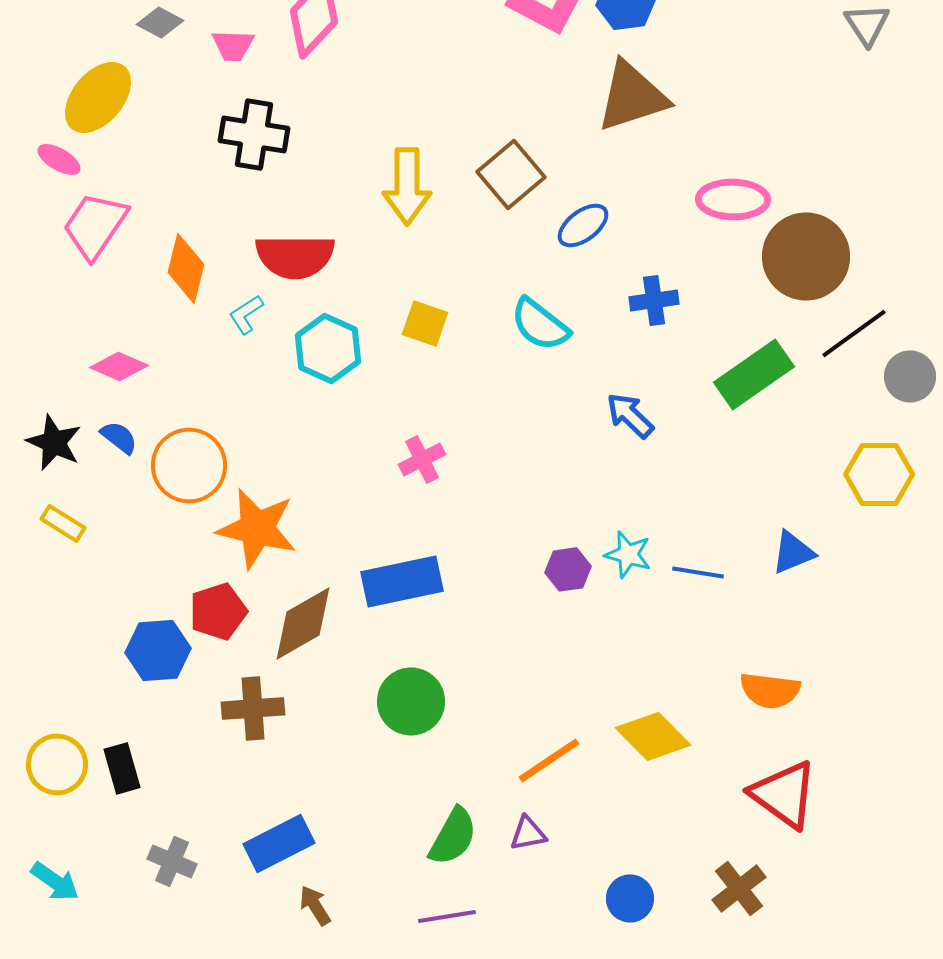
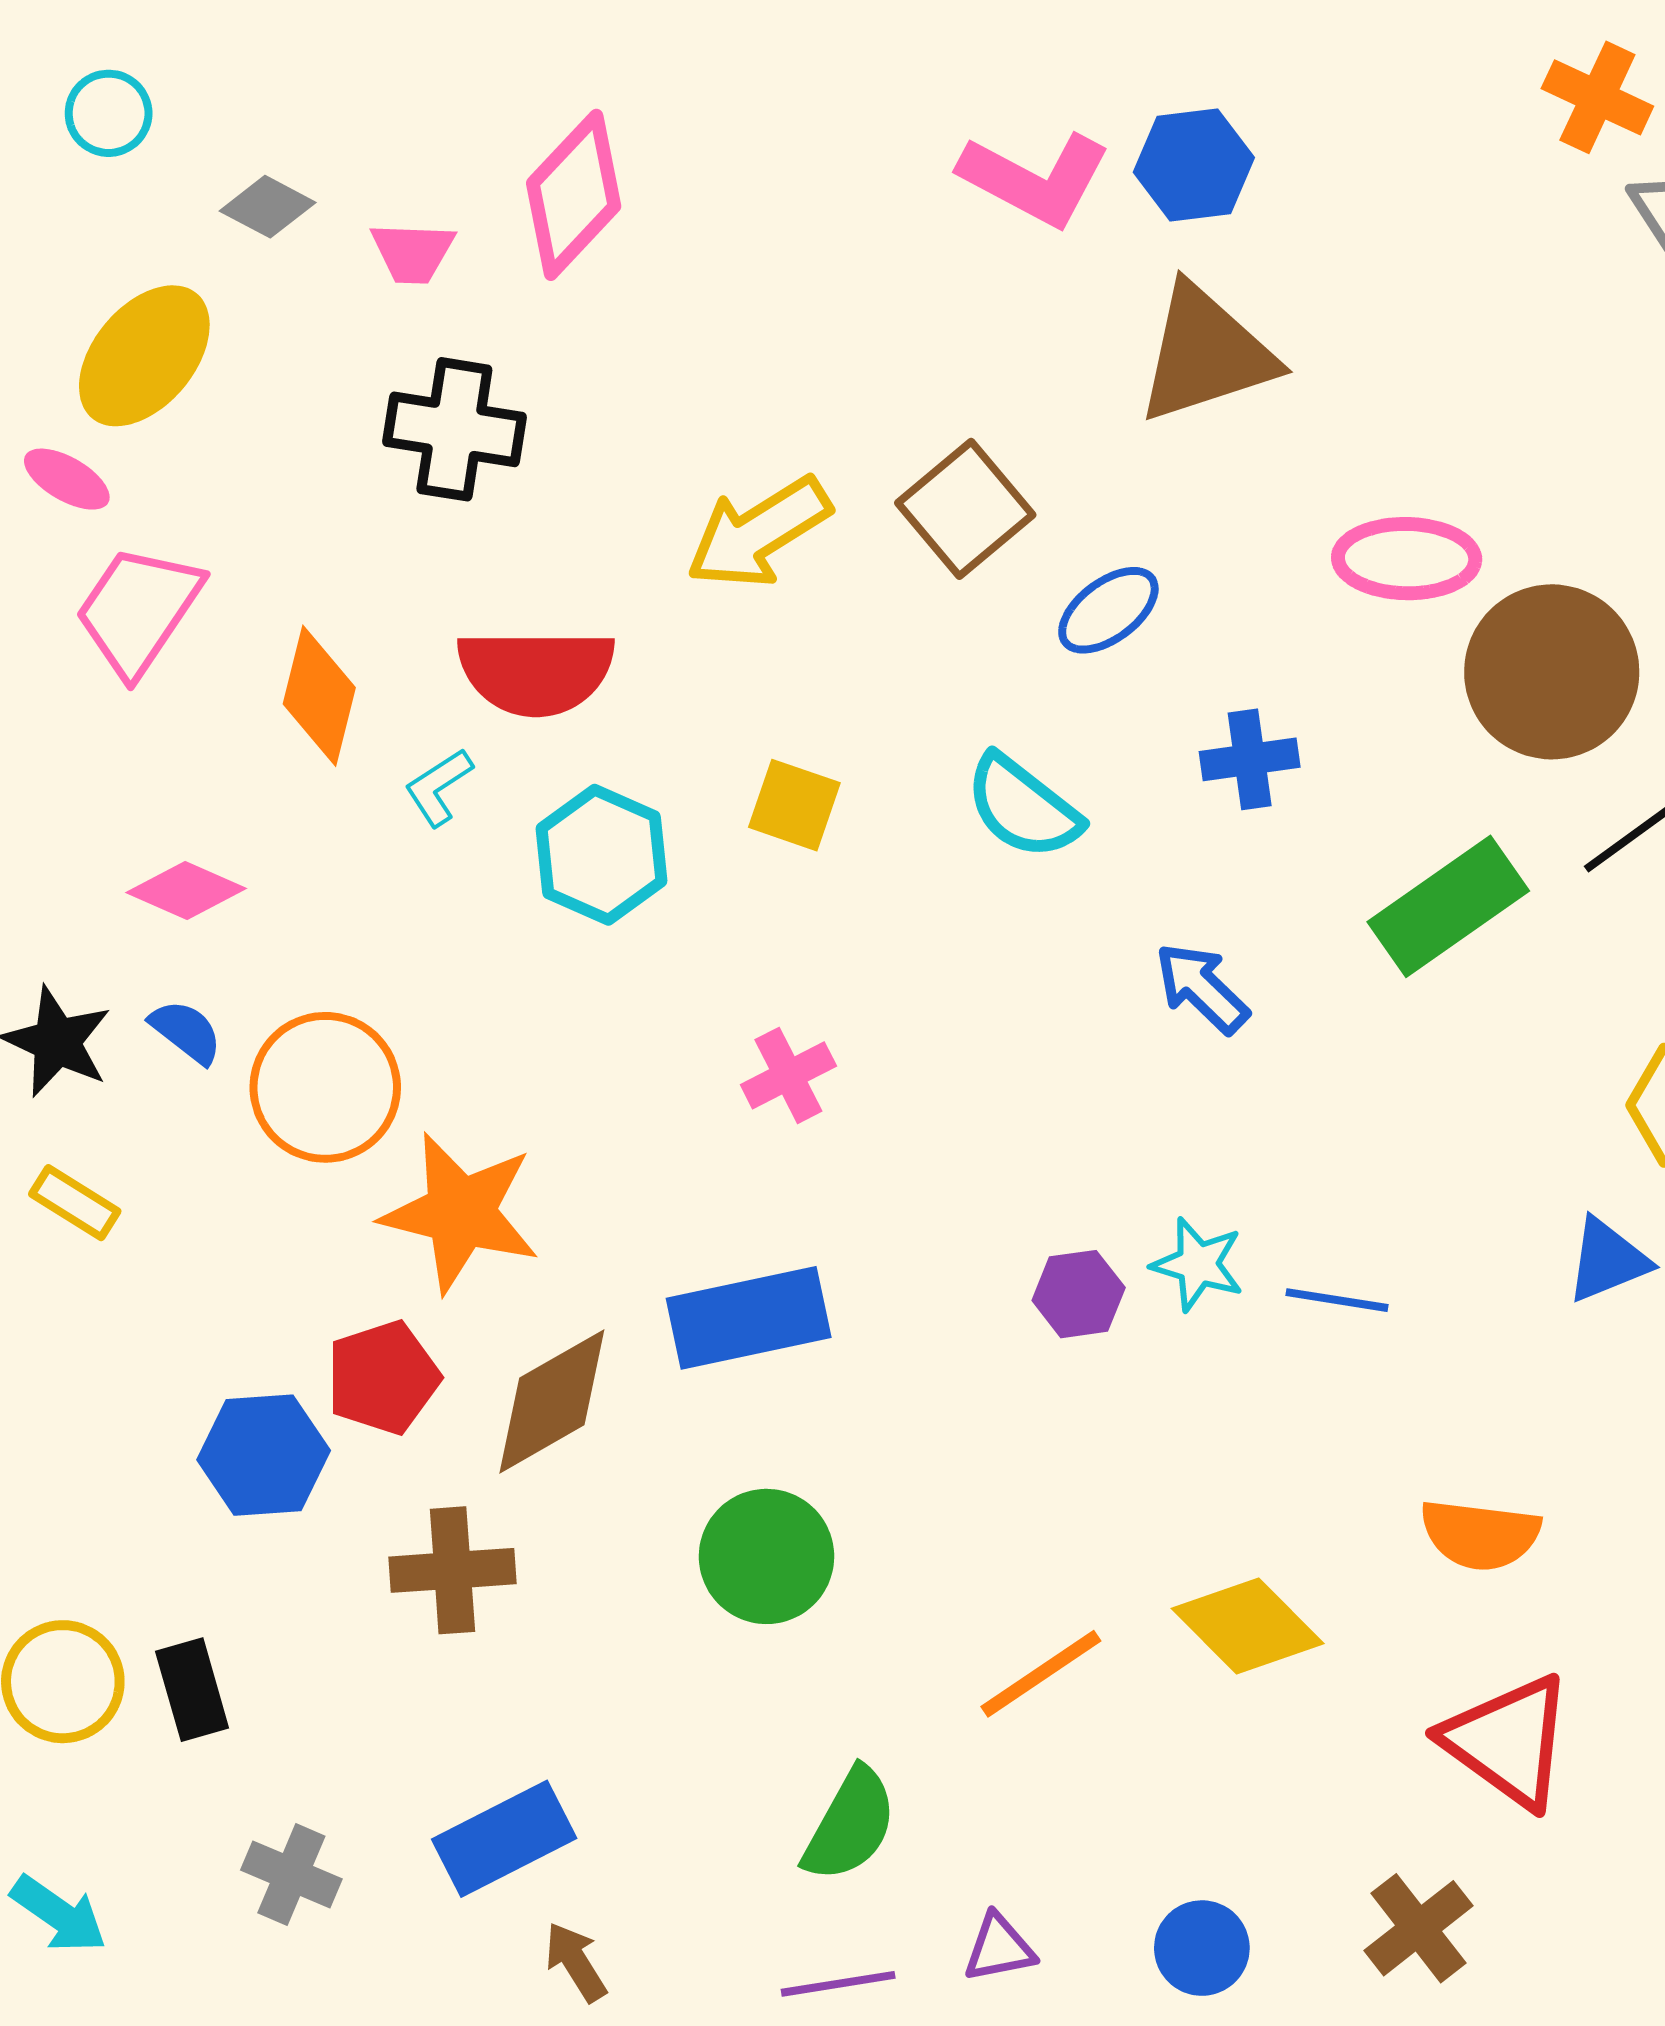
yellow arrow: (407, 186) -> (759, 533), turned 58
blue triangle: (793, 552) -> (1607, 1260), moved
purple triangle: (528, 833) -> (999, 1948), moved

